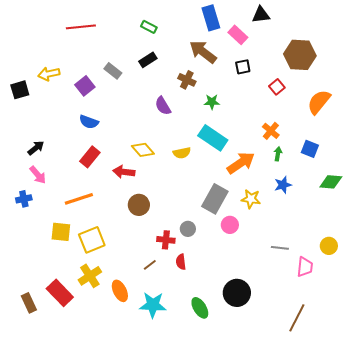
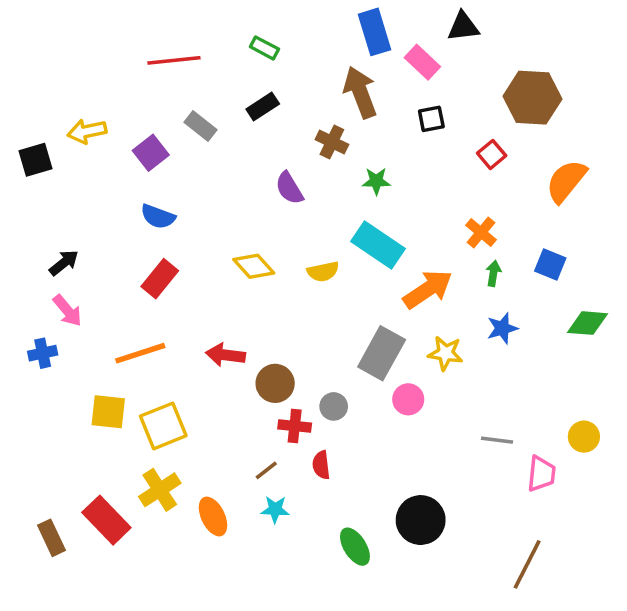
red line: (81, 27) -> (174, 60), moved
brown arrow: (203, 52) -> (360, 92), turned 32
red arrow: (124, 172) -> (225, 355), moved
brown circle: (139, 205) -> (275, 383), moved
cyan star: (153, 305) -> (275, 509), moved, size x0.6

